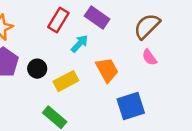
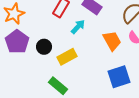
orange trapezoid: (107, 70) -> (112, 41), moved

